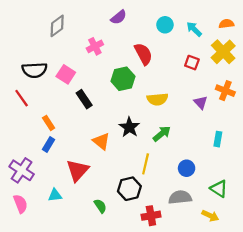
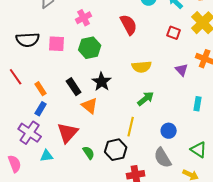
pink square: (66, 74) -> (57, 44), turned -30
green hexagon: (123, 79) -> (90, 48), moved
red line: (22, 98) -> (16, 77), moved
black rectangle: (84, 99) -> (74, 87), moved
black star: (129, 127) -> (102, 82), moved
purple cross: (22, 170) -> (30, 133), moved
gray semicircle: (180, 197) -> (163, 158), turned -115
green semicircle: (100, 206) -> (89, 153), moved

